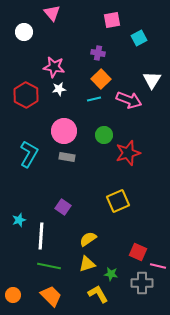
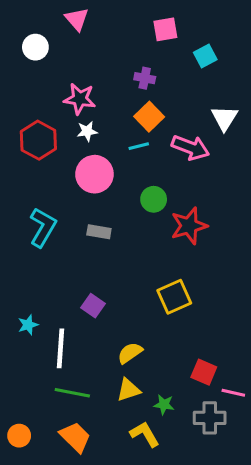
pink circle: (64, 131) -> (94, 174), moved

